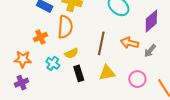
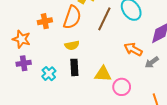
brown line: (101, 43) -> (104, 19), moved
cyan cross: (53, 63) -> (49, 74), moved
pink circle: (137, 79) -> (122, 87), moved
purple cross: (21, 83) -> (24, 63), moved

